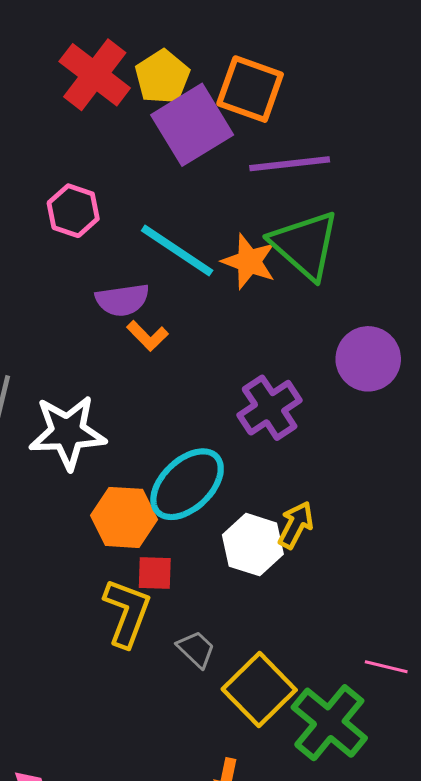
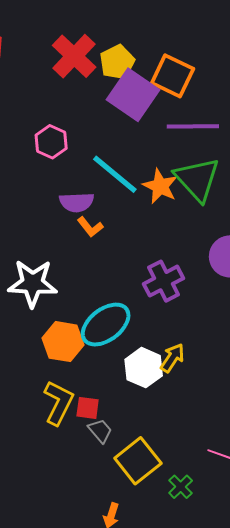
purple square: (192, 125) -> (133, 95), turned -30
red square: (155, 573) -> (88, 408), moved
green cross: (329, 723) -> (181, 487), size x0.5

